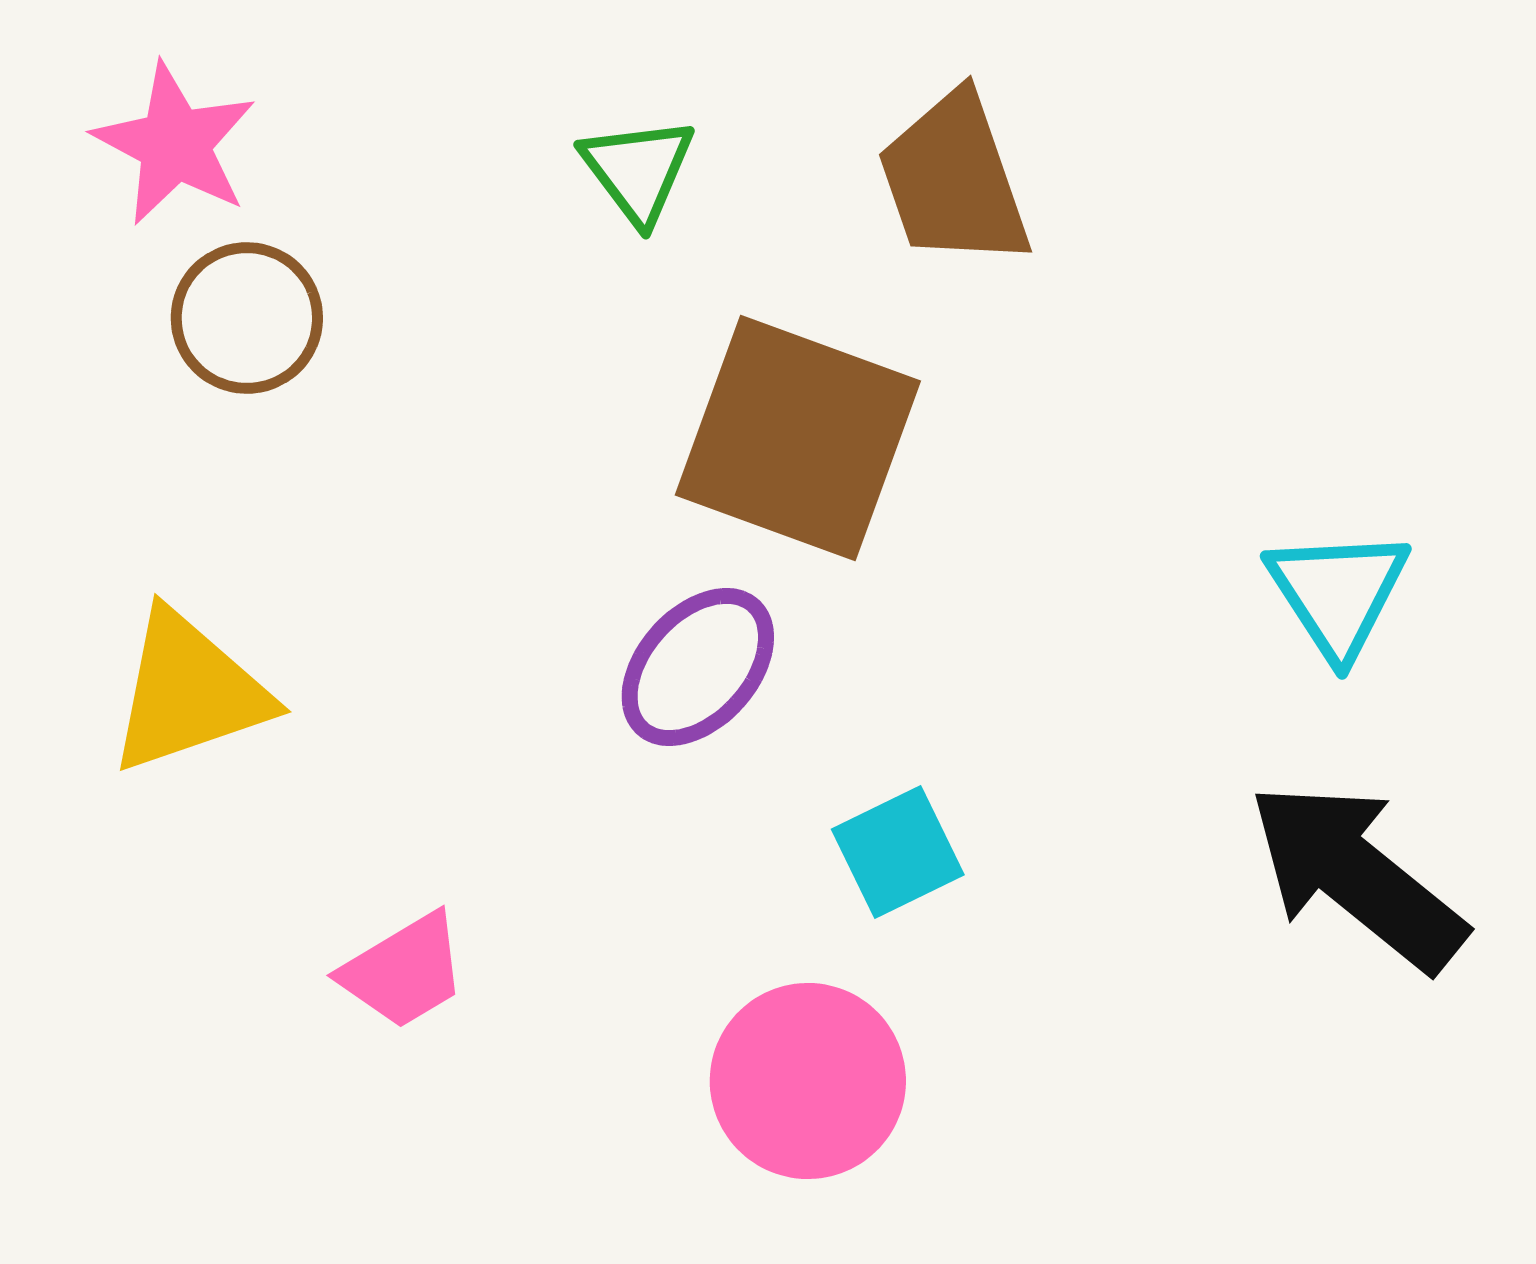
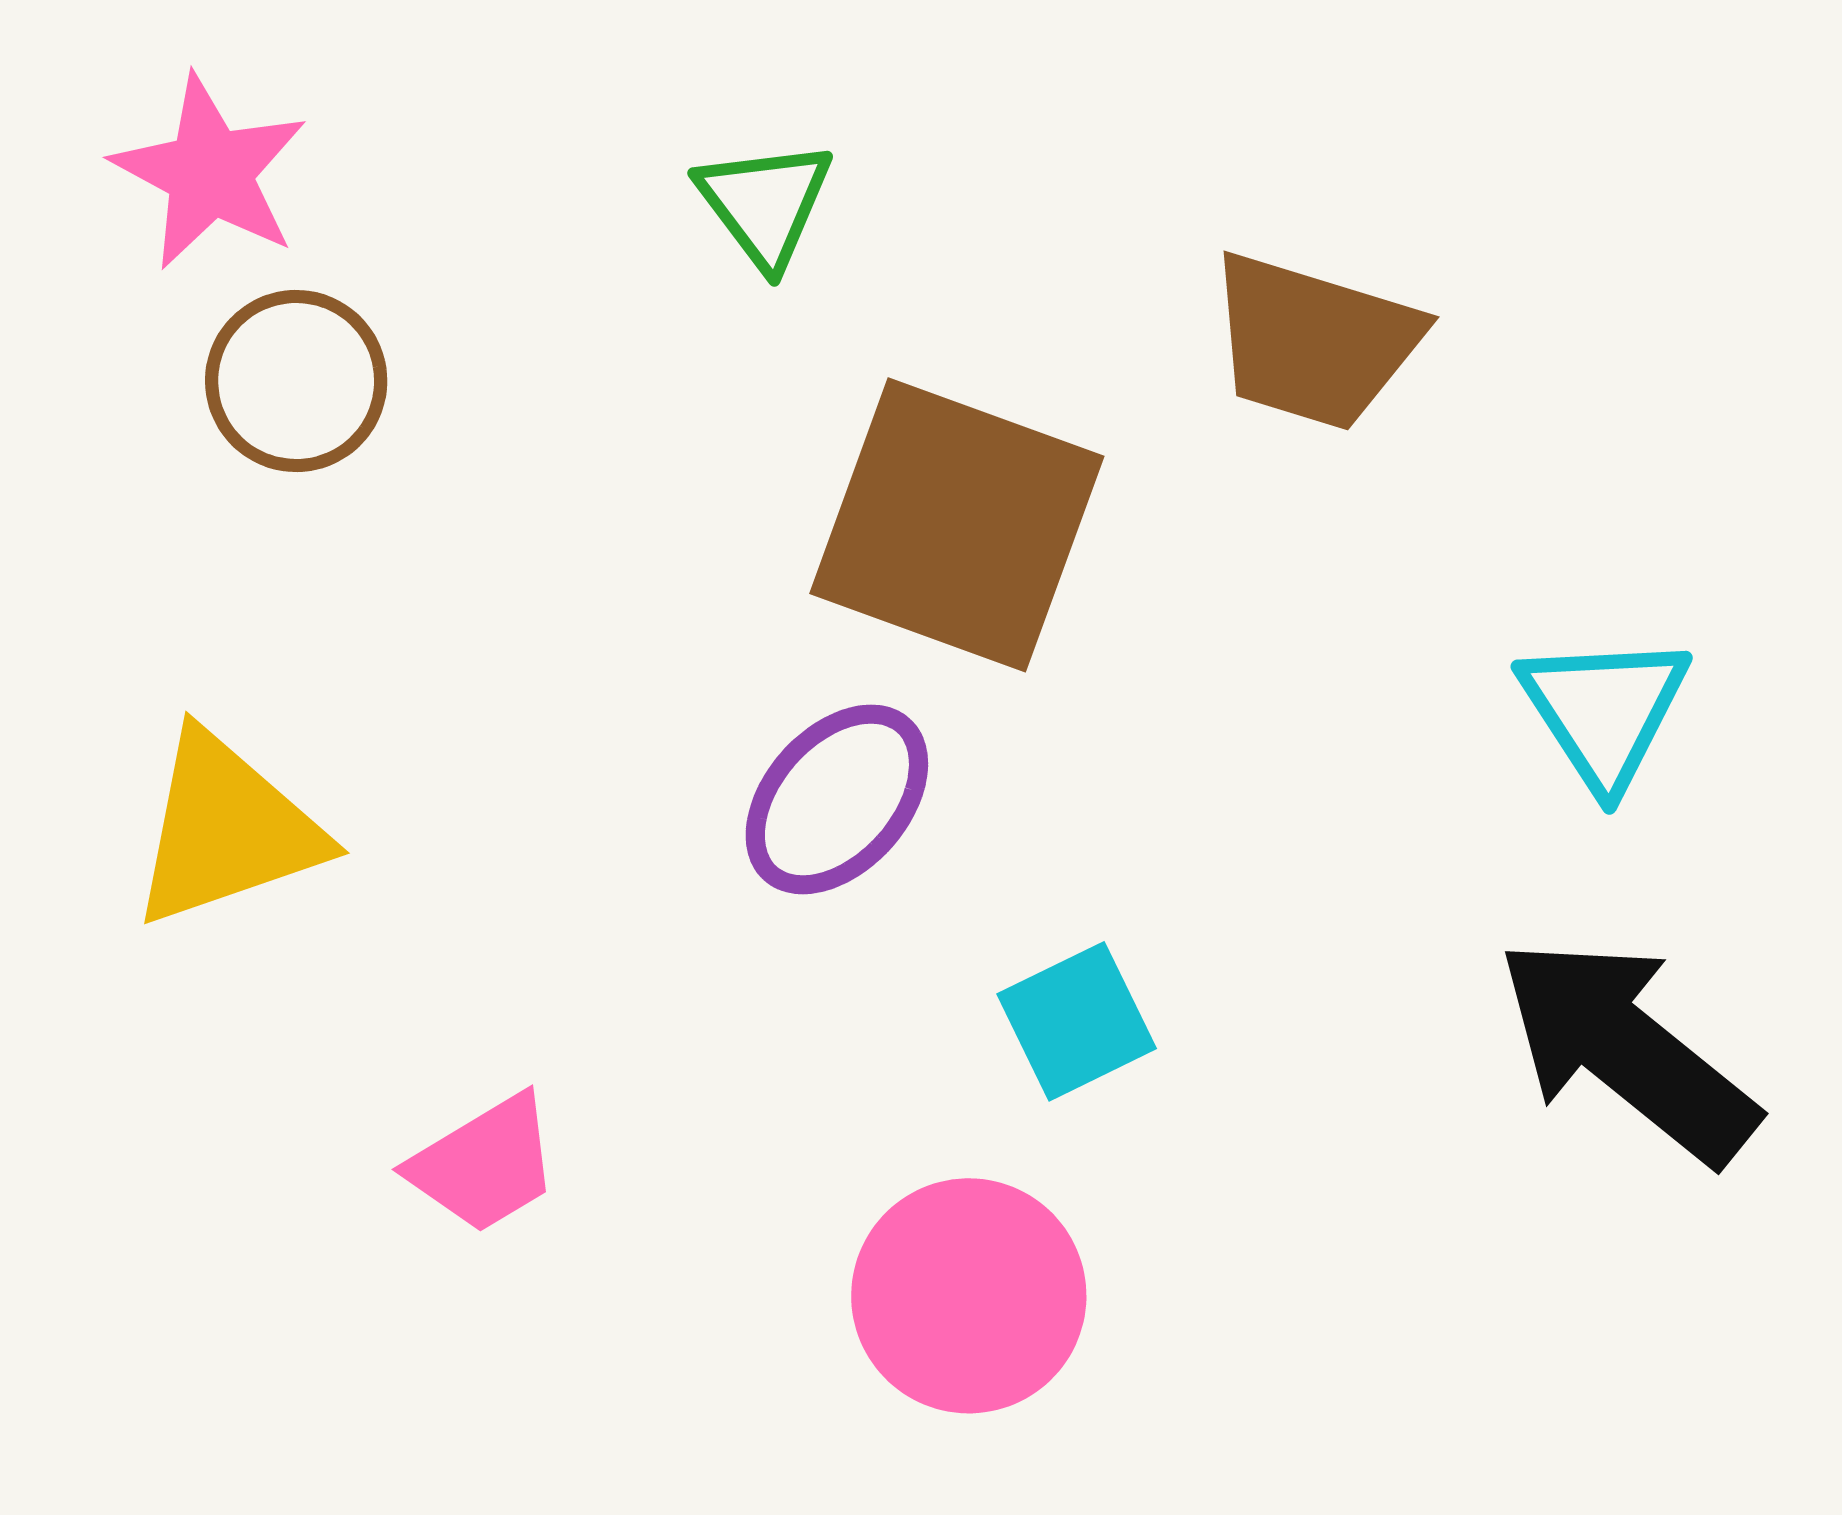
brown trapezoid: (954, 180) -> (1314, 341), moved, turned -54

